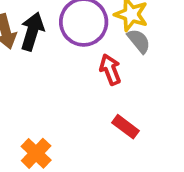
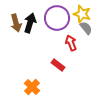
red rectangle: (125, 127) -> (58, 65), moved

